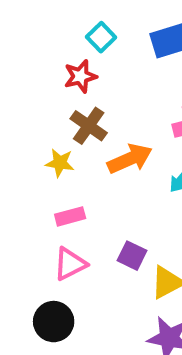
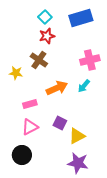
red star: (80, 76) -> (47, 36), moved
orange arrow: (130, 159) -> (57, 88), moved
yellow star: (60, 163) -> (16, 73), moved

